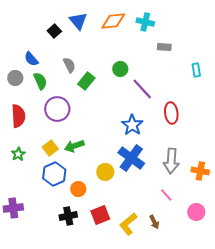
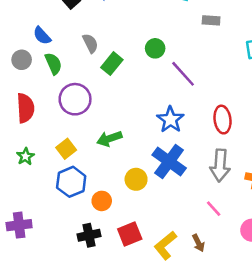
red ellipse: (171, 113) -> (223, 120), moved
green arrow: (74, 146) -> (109, 139), moved

